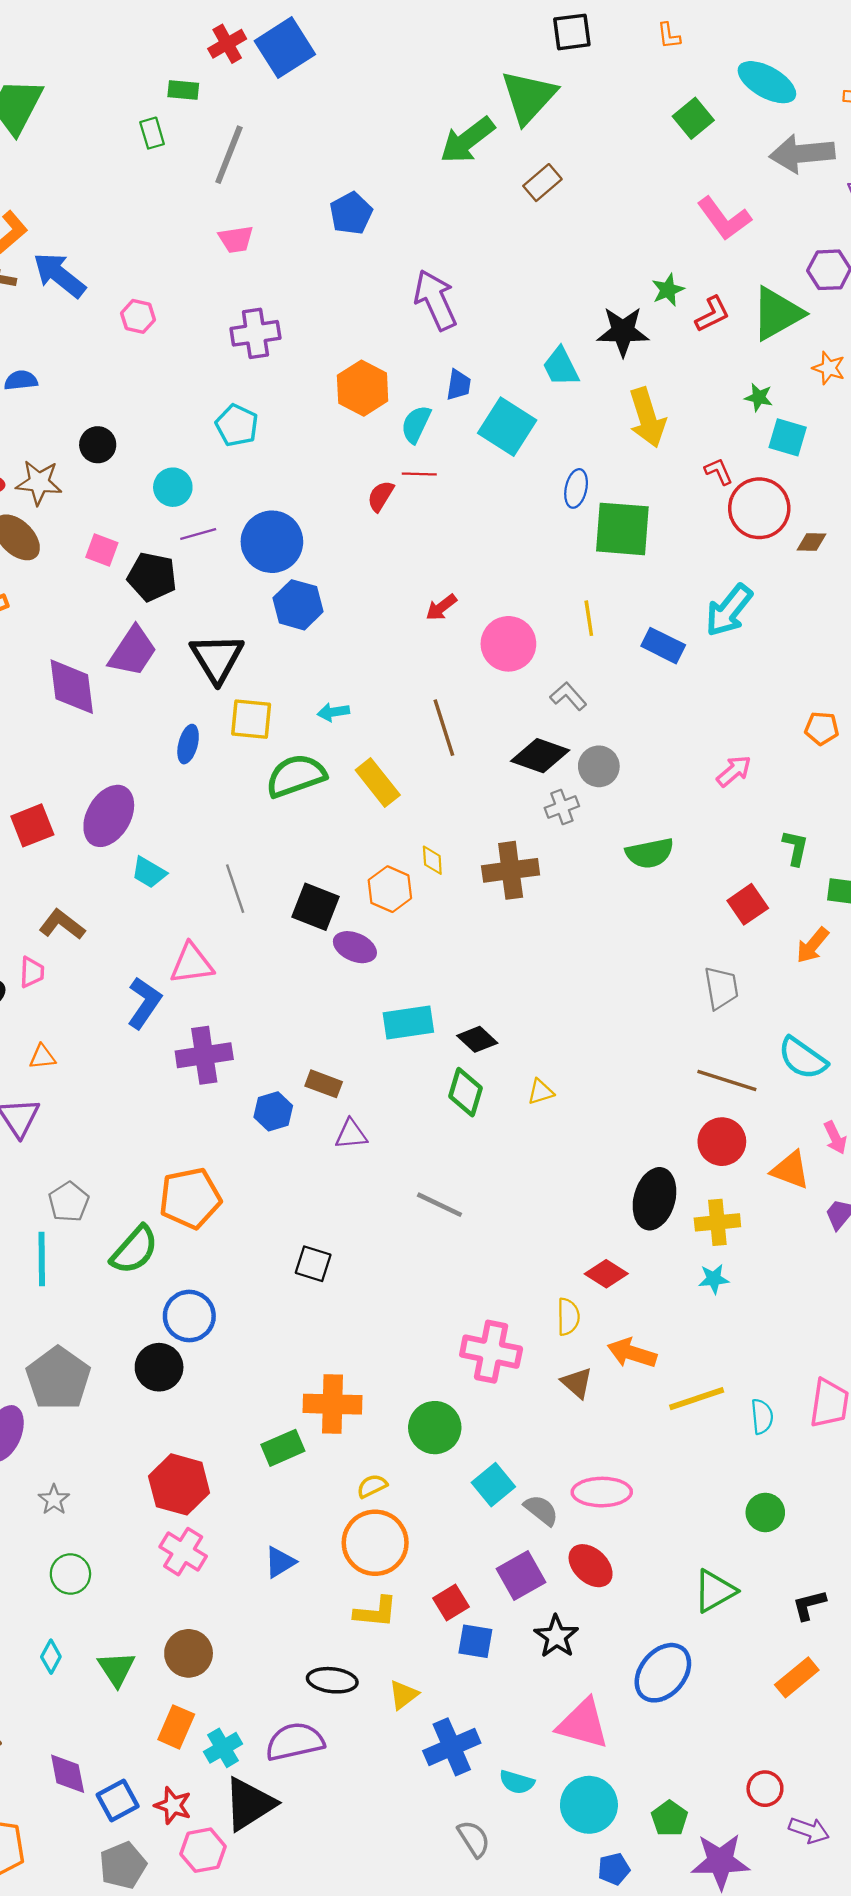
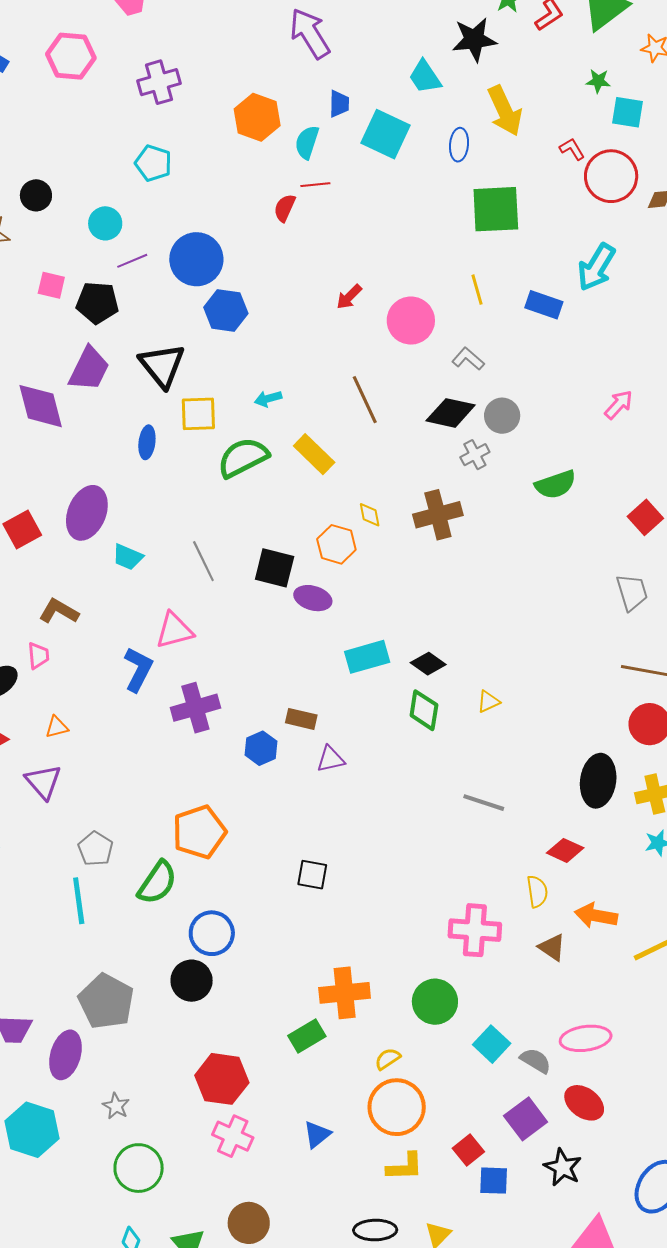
pink hexagon: (138, 316) -> (71, 56), moved, size x1.6
blue ellipse: (576, 488) -> (459, 145), moved
gray line: (439, 1205) -> (484, 803), moved
green circle: (70, 1574) -> (139, 1168), size x1.4

